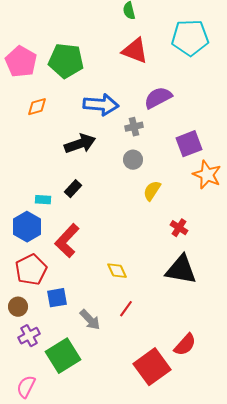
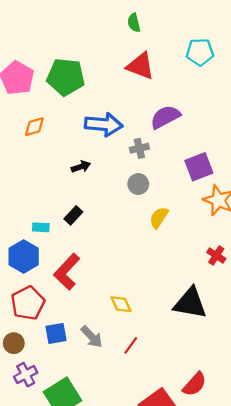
cyan pentagon: (190, 38) -> (200, 52), size x0.7
black arrow: (80, 144) -> (81, 167), size x0.6
red cross: (179, 228) -> (216, 255), moved
gray arrow: (90, 320) -> (92, 337), moved

